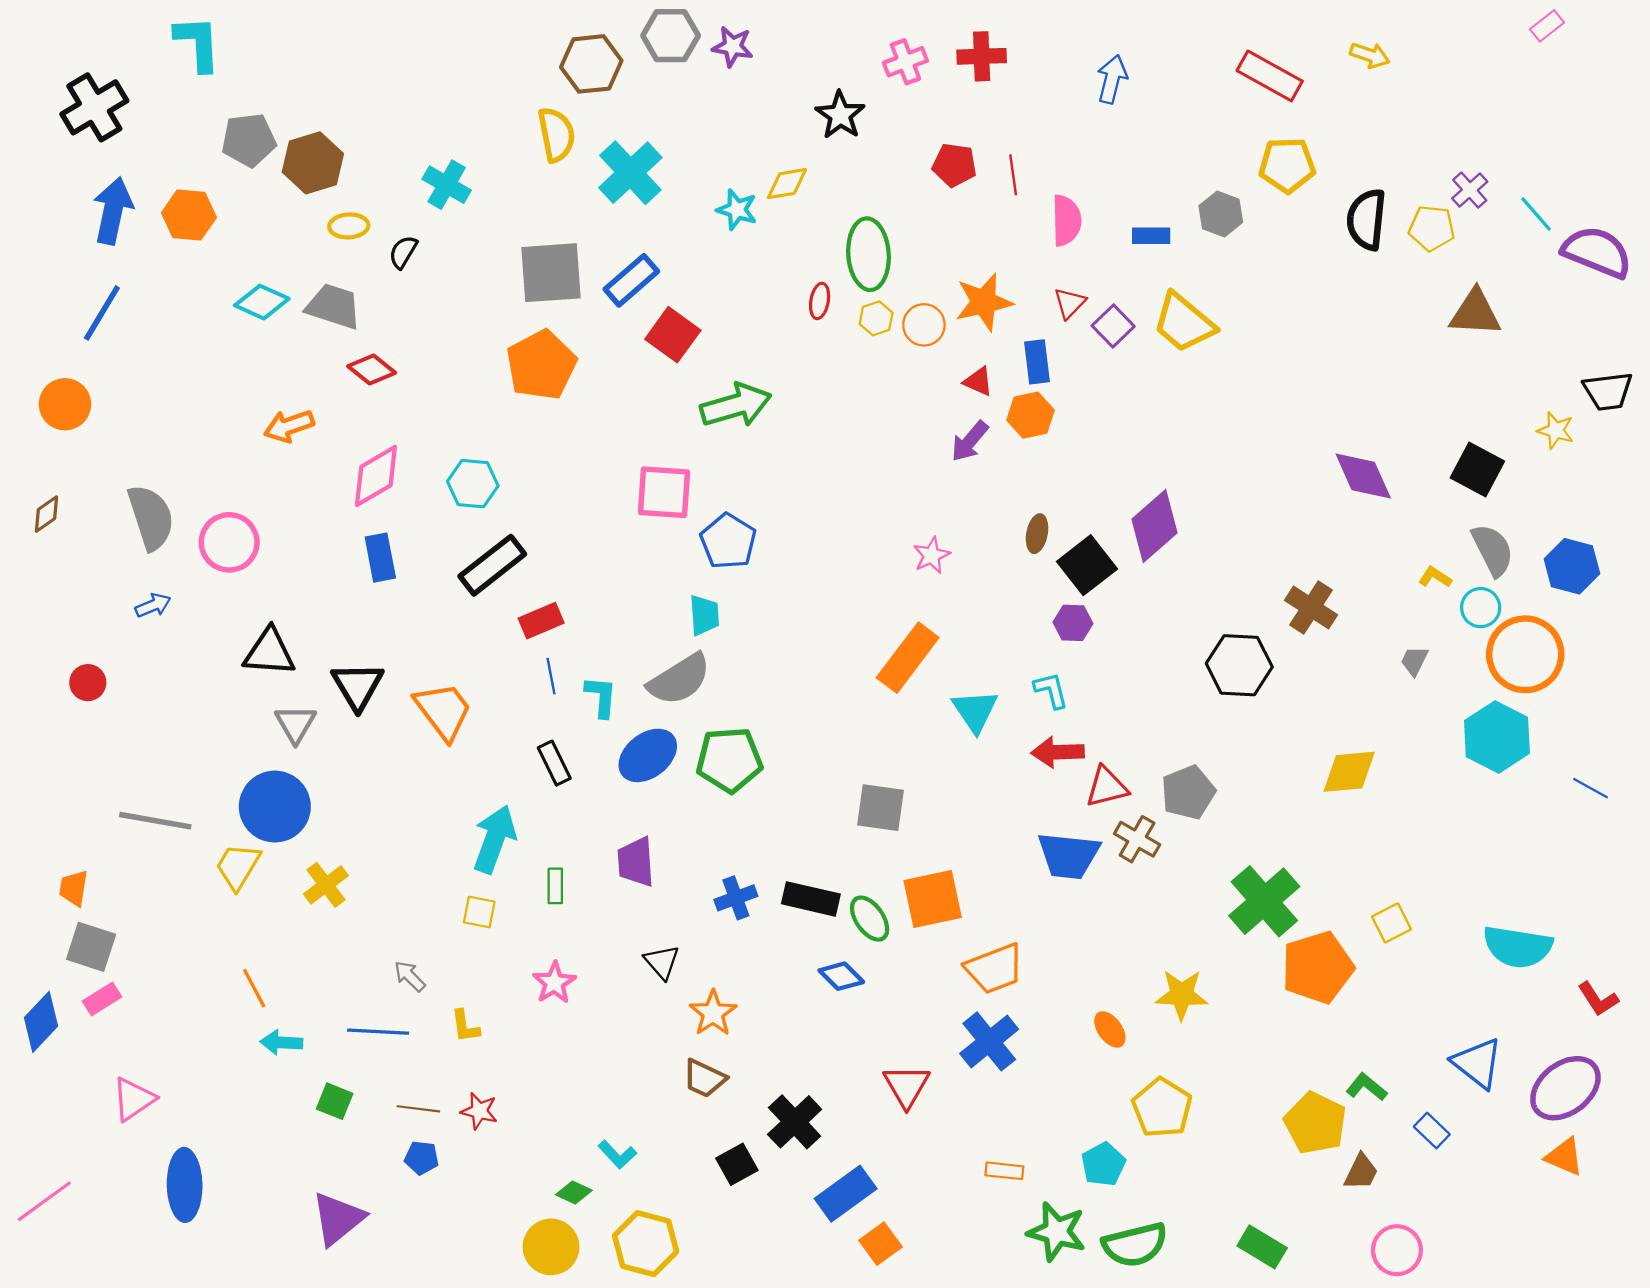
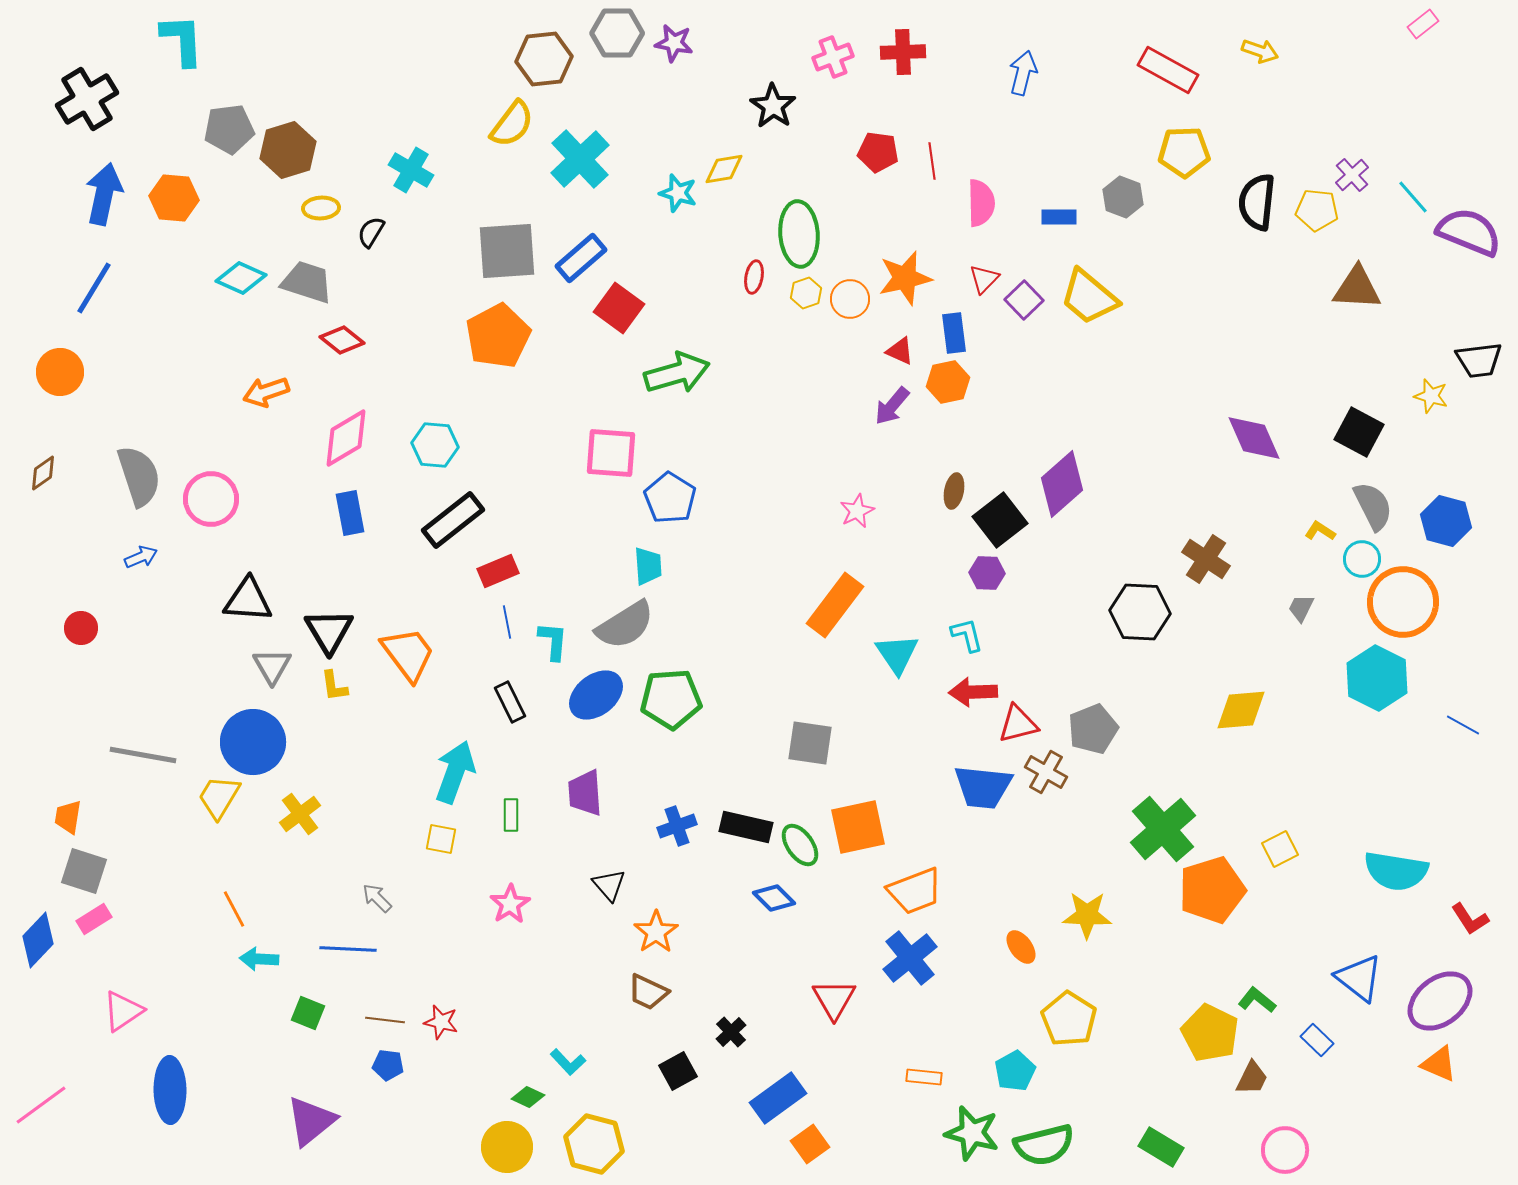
yellow semicircle: (556, 135) -> (512, 124), turned 48
yellow L-shape: (465, 1026) -> (334, 686), moved
black cross: (795, 1122) -> (731, 1032), size x0.6

